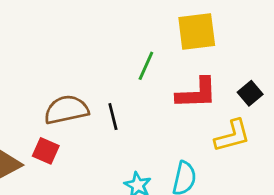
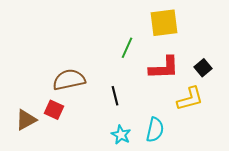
black line: (113, 117) -> (115, 96), moved

